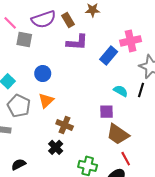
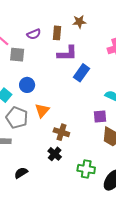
purple semicircle: (44, 19) -> (34, 34), size x0.6
brown rectangle: (68, 20) -> (57, 33), turned 40
blue rectangle: (109, 55) -> (82, 73), moved
blue circle: (43, 74) -> (27, 85), moved

